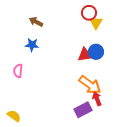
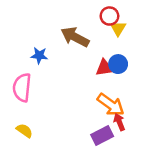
brown arrow: (36, 22) -> (75, 37), moved, size x1.6
pink semicircle: (18, 71) -> (22, 87), size x1.6
yellow semicircle: (14, 116) -> (24, 131), moved

